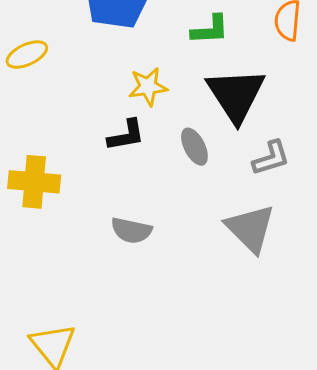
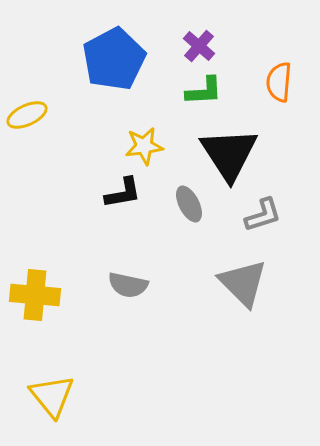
yellow cross: (34, 182) -> (35, 295), moved

